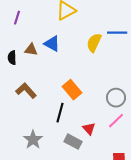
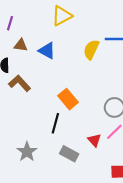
brown triangle: (31, 50) -> (21, 45), moved
brown L-shape: (26, 91) -> (20, 83), moved
red triangle: (89, 129) -> (94, 140), moved

